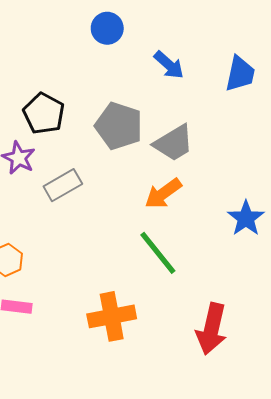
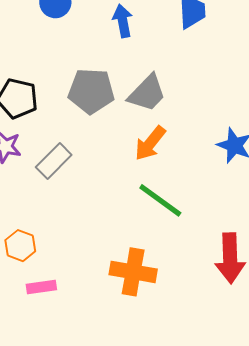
blue arrow: (169, 65) -> (123, 21), turned -128
orange cross: (112, 316) -> (133, 272), turned 36

